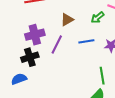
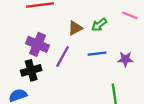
green arrow: (98, 18) -> (99, 25), moved
purple cross: (35, 35) -> (38, 44), turned 36

